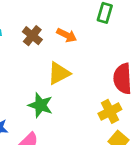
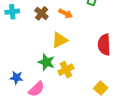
yellow cross: (110, 111) -> (66, 70), moved

